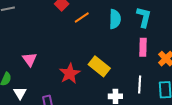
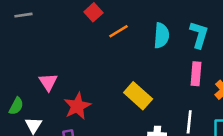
red star: (70, 74) -> (77, 106), moved

